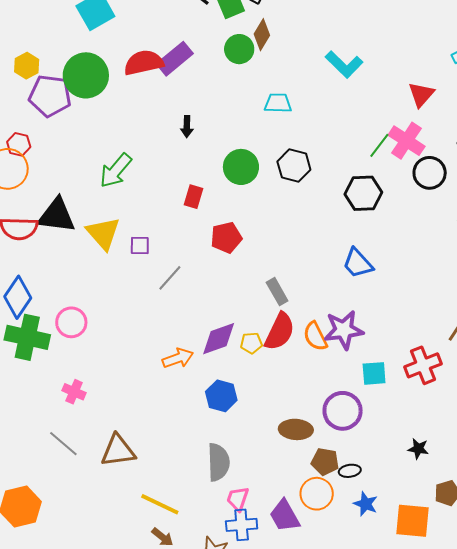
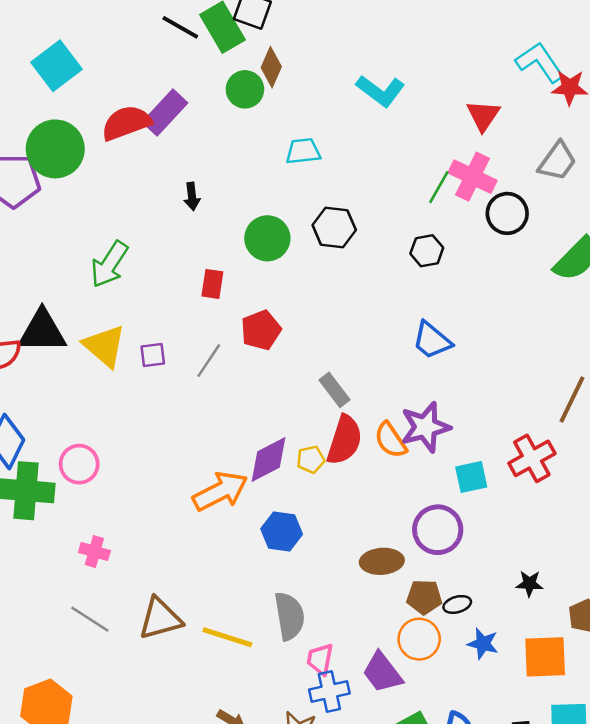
black hexagon: (363, 193) -> (427, 251), size x0.7
gray line: (170, 278) -> (209, 361), moved
orange arrow: (178, 358) -> (220, 491), size x1.4
black star: (418, 449) -> (529, 584), moved
yellow line: (160, 504) -> (227, 637), moved

